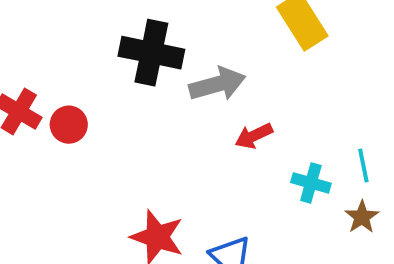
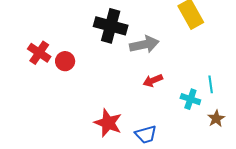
red arrow: (254, 136) -> (153, 81), moved
cyan line: (363, 166) -> (211, 84), moved

